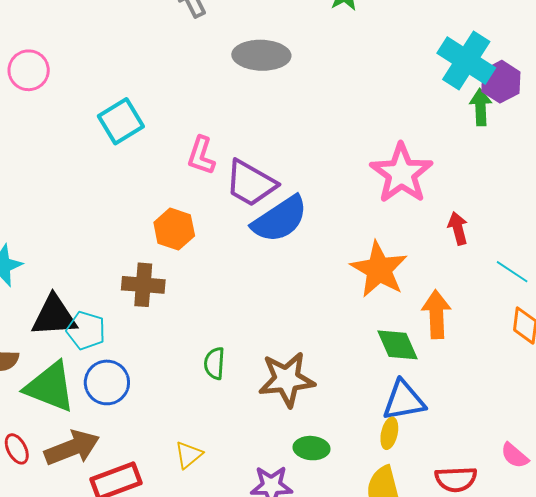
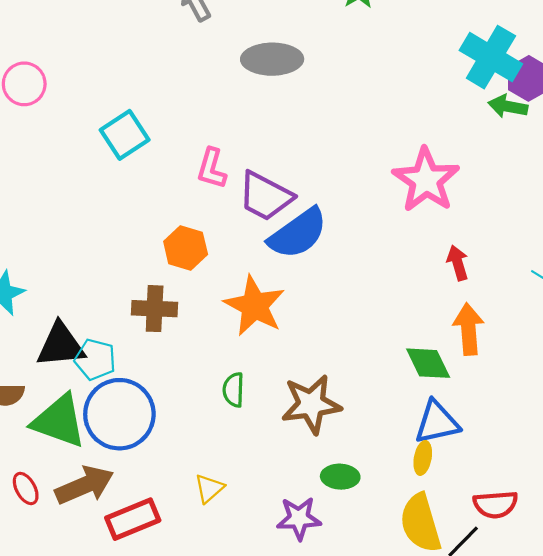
green arrow: (481, 107) -> (508, 106), turned -75
red arrow: (458, 228) -> (458, 263), moved
orange star: (379, 269) -> (255, 306), moved
blue circle: (107, 382) -> (119, 414), size x1.5

